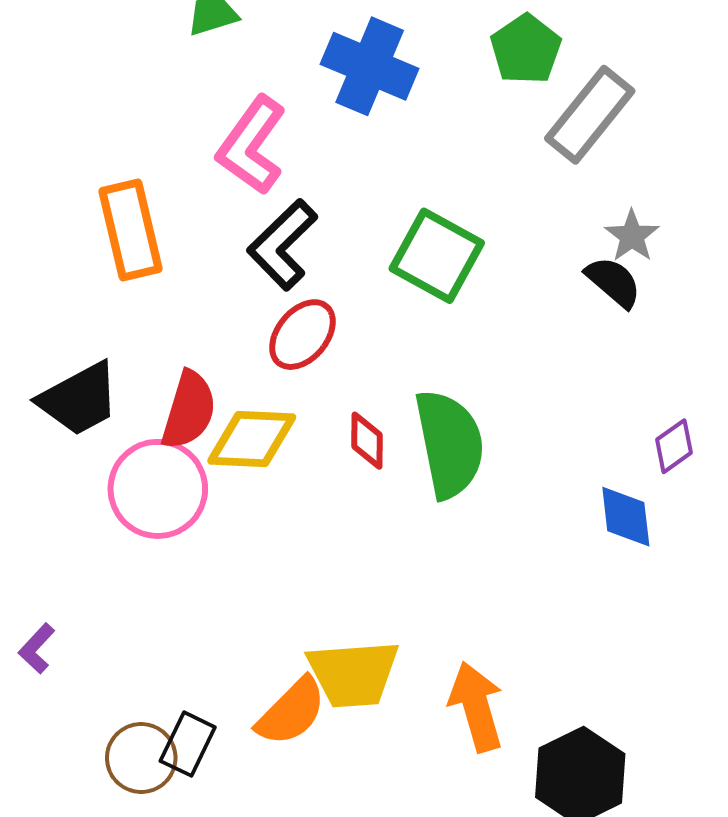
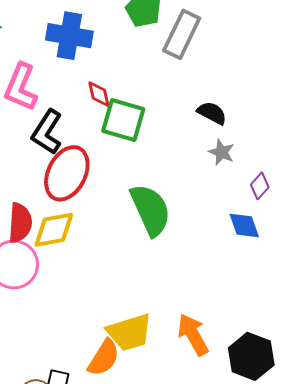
gray star: (632, 236) -> (222, 152), moved
red ellipse: (302, 335) -> (67, 173), size x1.5
red diamond: (367, 441) -> (99, 94), moved

